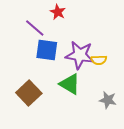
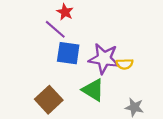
red star: (58, 12) -> (65, 12), moved

